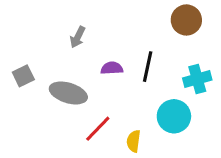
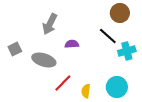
gray arrow: (78, 37) -> (50, 24), size x1.5
black line: (148, 67) -> (108, 36), moved, turned -60
cyan circle: (174, 116) -> (117, 87), moved

